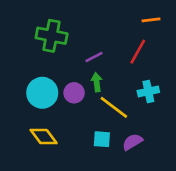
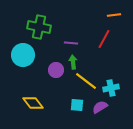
purple line: (94, 57) -> (71, 43), turned 32
cyan cross: (148, 91) -> (111, 88), moved
cyan circle: (42, 93) -> (23, 55), moved

